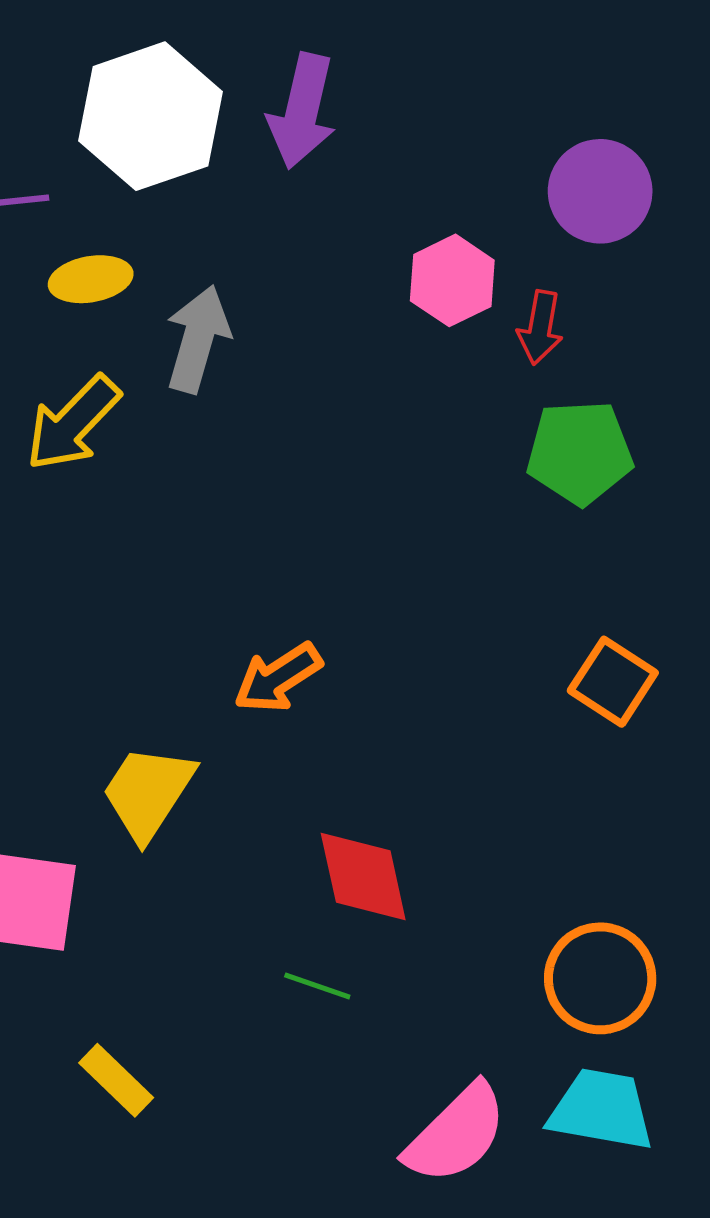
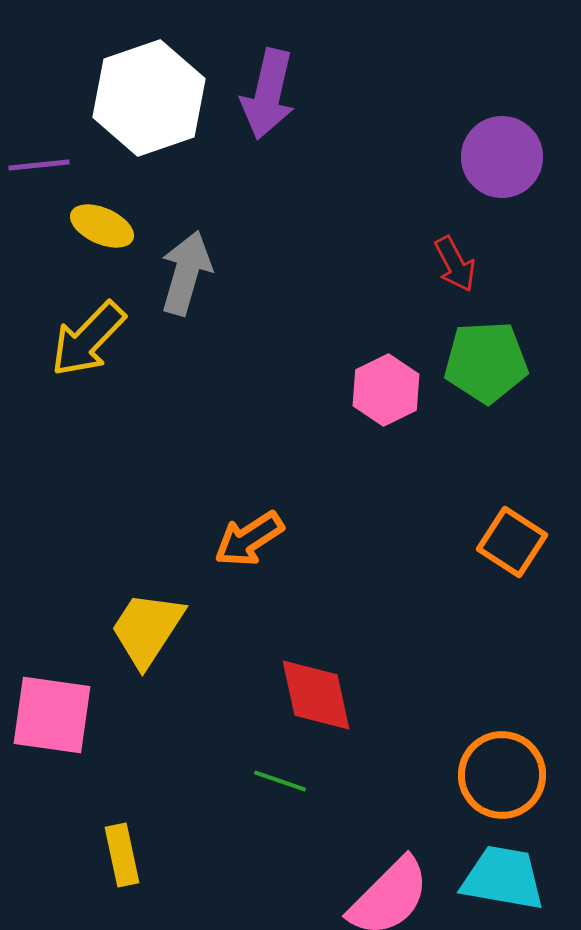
yellow ellipse: (91, 279) -> (102, 226), turned 34
pink hexagon: (452, 280) -> (386, 390), moved
red arrow: (540, 328) -> (455, 264), turned -38
yellow rectangle: (116, 1080) -> (122, 855), turned 34

